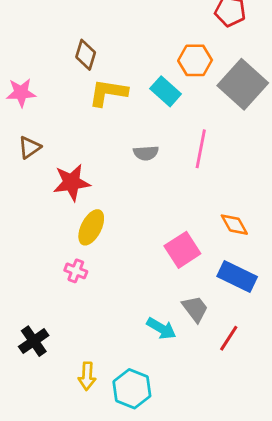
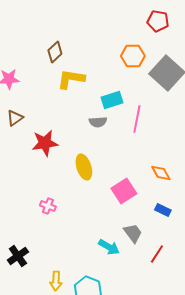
brown diamond: (86, 55) -> (55, 52), turned 30
cyan rectangle: (166, 91) -> (112, 100), moved, turned -60
yellow ellipse: (91, 227) -> (84, 167), moved, turned -45
blue rectangle: (237, 276) -> (163, 210), size x0.6

